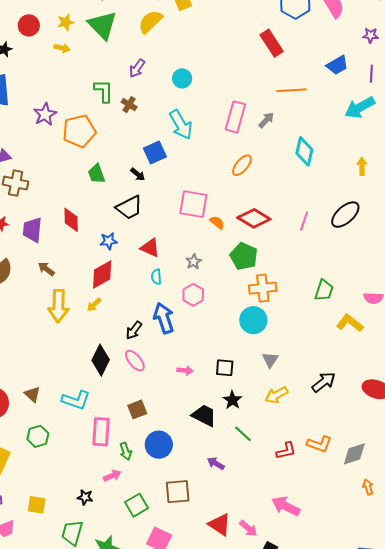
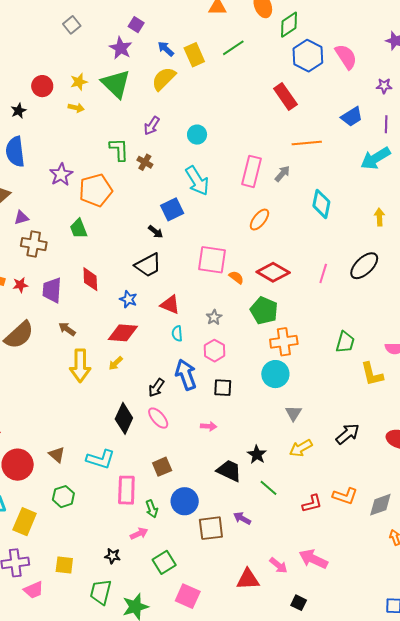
green trapezoid: (97, 174) -> (79, 229), moved
blue star: (109, 241) -> (128, 299), turned 30
red diamond: (102, 274) -> (123, 333), turned 36
yellow L-shape: (350, 323) -> (372, 374), turned -140
black square: (225, 368) -> (223, 388), moved
brown square: (178, 492) -> (211, 528), moved
red triangle: (220, 524) -> (248, 579), turned -35
pink arrow: (248, 528) -> (278, 565), moved

